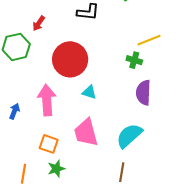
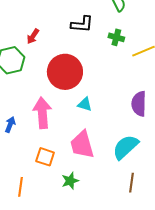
green cross: (134, 60) -> (116, 37), moved
green star: (56, 169) -> (70, 181), moved
brown line: (122, 172) -> (131, 183), moved

